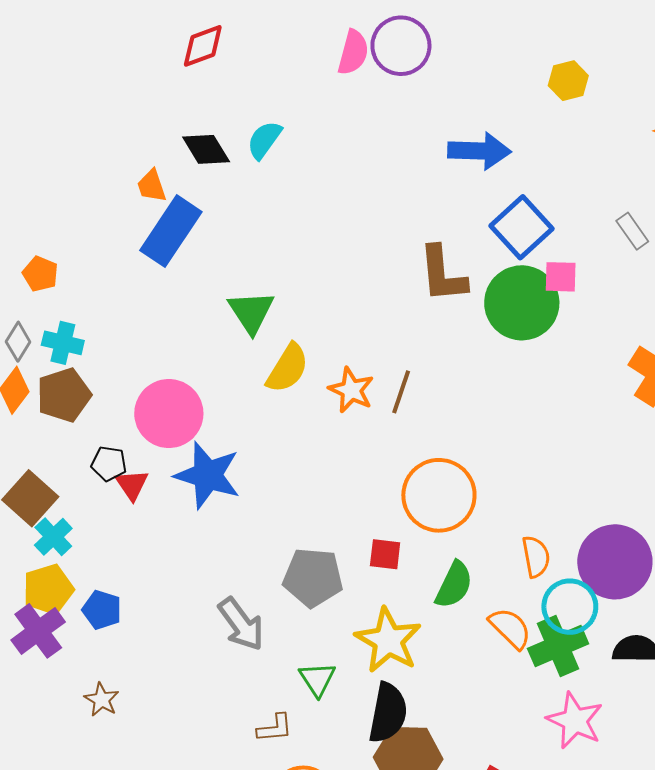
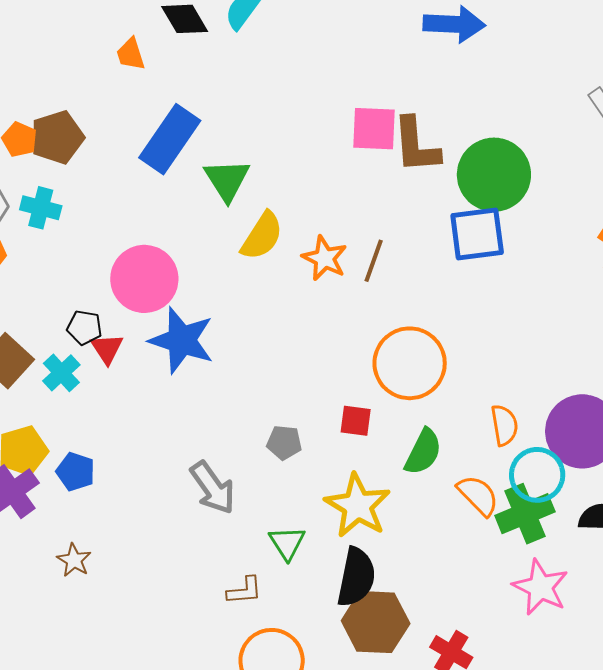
blue square: (522, 227) -> (477, 234), moved, turned 34
blue rectangle: (171, 231) -> (170, 139), moved
pink square: (561, 277) -> (374, 129), moved, size x1.4
brown pentagon: (64, 395) -> (57, 137), moved
cyan cross: (53, 537) -> (61, 373), moved
gray pentagon: (313, 577) -> (284, 443), size x0.6

